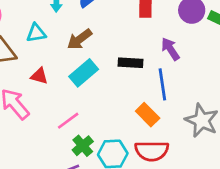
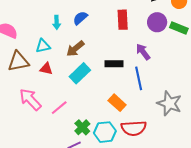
red triangle: (39, 76) -> (46, 69), moved
orange rectangle: (148, 115) -> (117, 103), moved
pink line: (68, 121) -> (59, 108), moved

